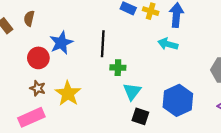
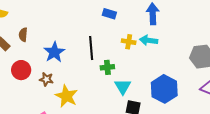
yellow cross: (151, 11) -> (129, 42), moved
red circle: (38, 58) -> (21, 70), moved
brown star: (38, 88) -> (46, 79), moved

